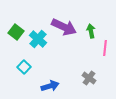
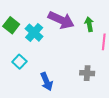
gray cross: (89, 78) -> (87, 73), turned -32
blue arrow: (50, 86) -> (47, 81), turned 84

